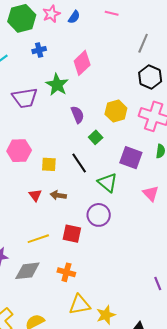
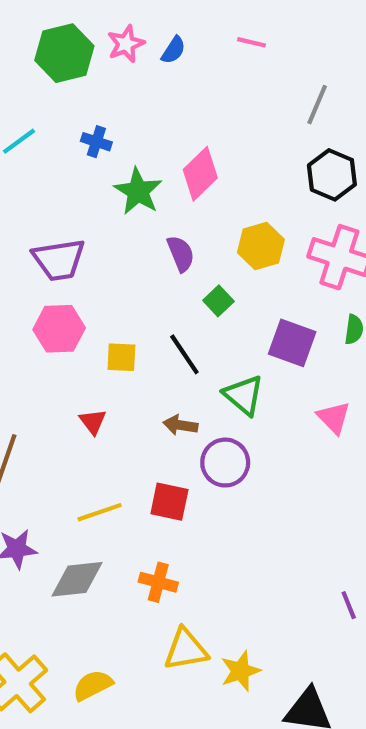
blue cross: (39, 50) -> (96, 142), moved, turned 32
pink diamond: (82, 63) -> (200, 174), moved
purple trapezoid: (25, 98) -> (59, 260), moved
brown arrow: (58, 195) -> (180, 425), moved

